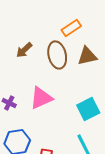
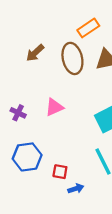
pink triangle: (41, 98) -> (54, 107), size x0.7

